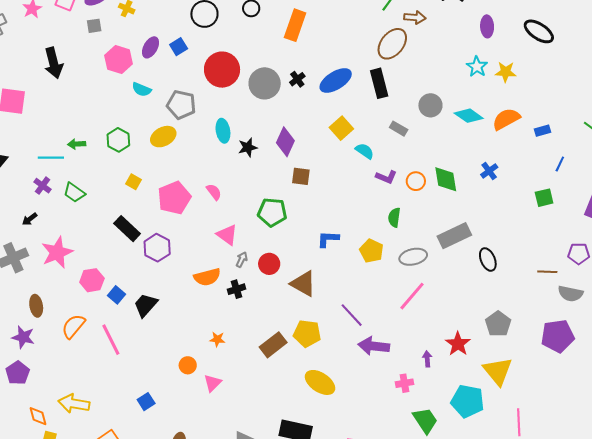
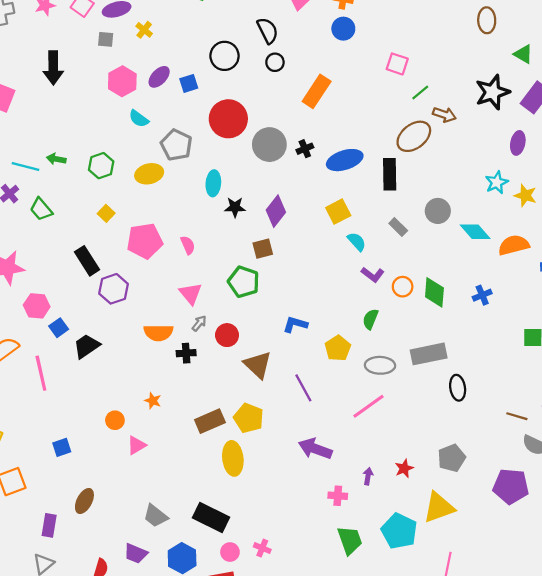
brown square: (301, 176) -> (263, 249), moved, turned -36
purple line: (352, 315) -> (303, 388), moved
red star: (458, 344) -> (404, 468), size x0.7
yellow triangle: (498, 371) -> (439, 507), turned 36
yellow ellipse: (320, 382) -> (233, 458), moved, turned 36

